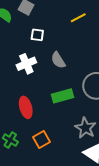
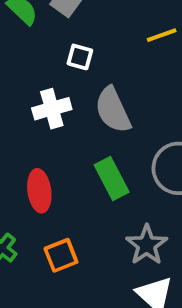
gray semicircle: (58, 60) -> (113, 110), size x1.4
green rectangle: (62, 96) -> (112, 179), turned 70

